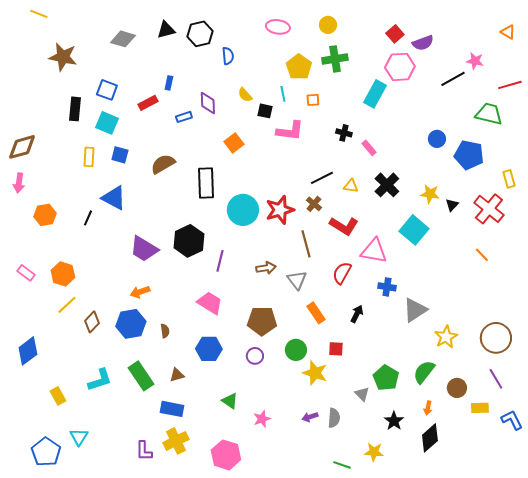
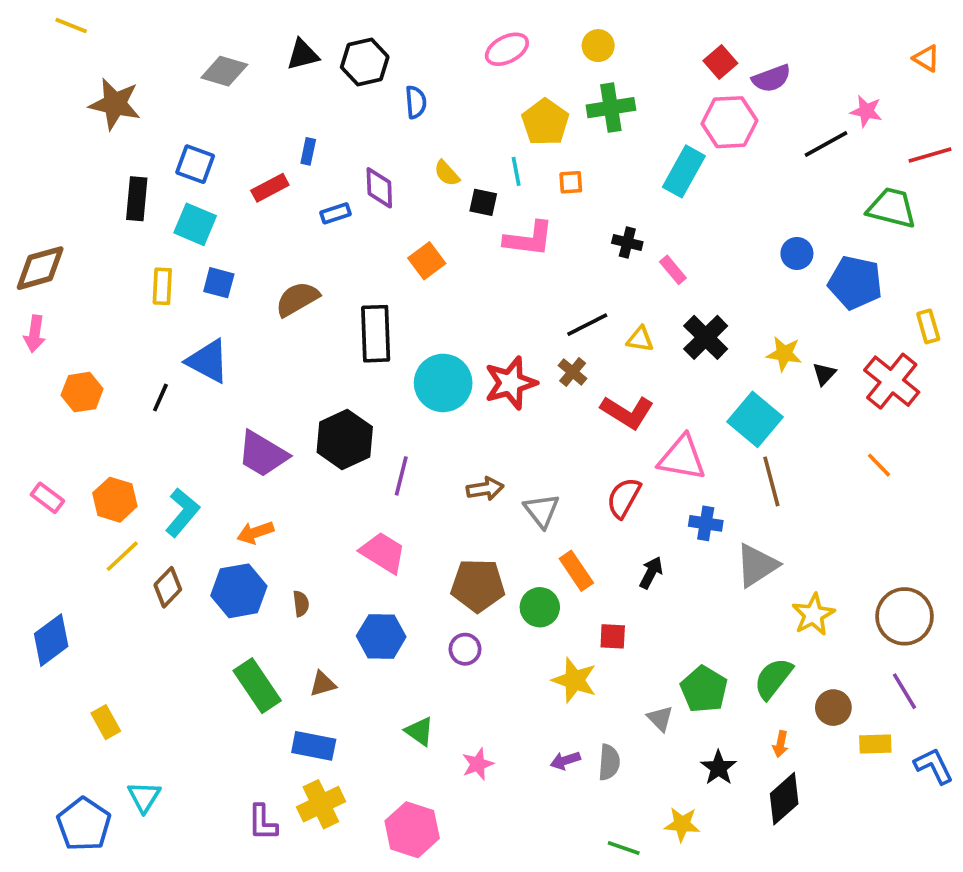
pink ellipse: (278, 27) -> (507, 49), turned -35
brown line: (306, 244) -> (771, 481), moved
green circle: (296, 350) -> (540, 607), moved
cyan L-shape: (100, 380) -> (182, 512), moved, turned -32

